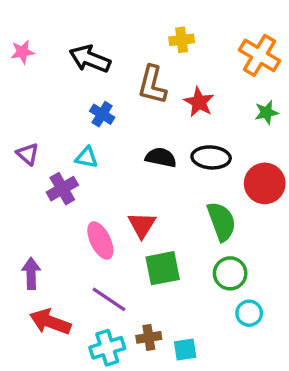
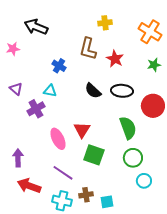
pink star: (22, 52) -> (13, 49), moved
black arrow: (90, 59) -> (36, 27), moved
black semicircle: (161, 157) -> (93, 91), turned -150
green square: (163, 268) -> (94, 155), turned 30
cyan cross: (107, 348) -> (62, 201), turned 30

